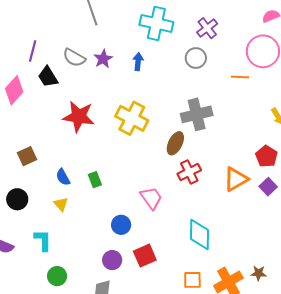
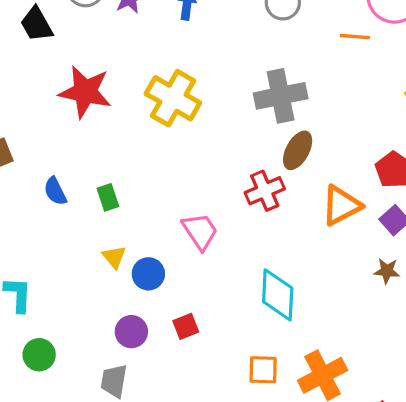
brown ellipse: (175, 143) -> (298, 150), moved
yellow triangle: (61, 204) -> (114, 257), moved
red square: (145, 256) -> (186, 326), size x0.7
brown star: (259, 273) -> (387, 271), moved

